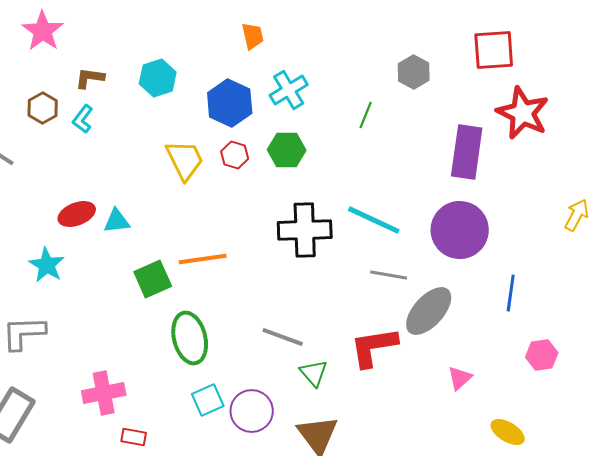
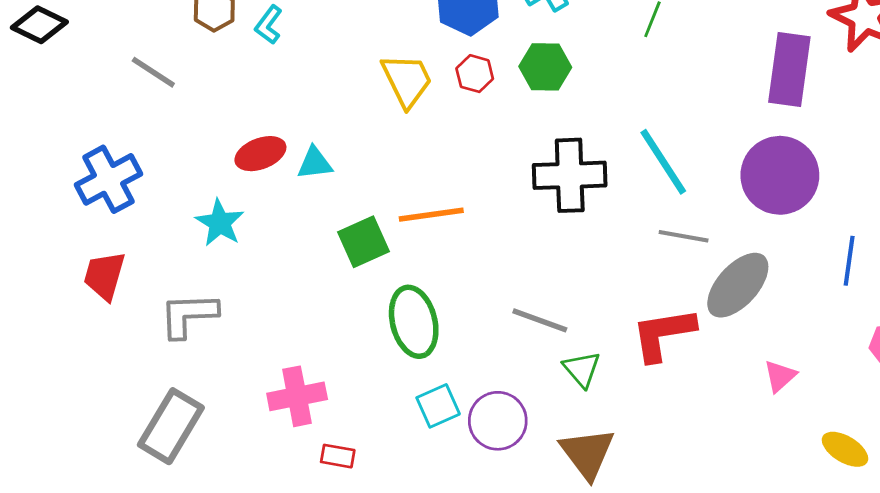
cyan line: (374, 220) -> (663, 162), turned 32

